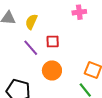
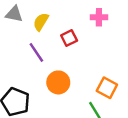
red square: (53, 41) -> (69, 38), moved, turned -32

